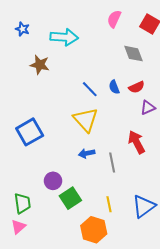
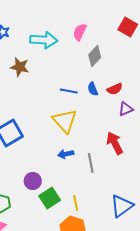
pink semicircle: (114, 19) -> (80, 32), moved
gray diamond: (133, 54) -> (95, 56), moved, turned 65
blue line: (90, 89) -> (69, 91), turned -36
yellow line: (109, 204) -> (76, 203), moved

